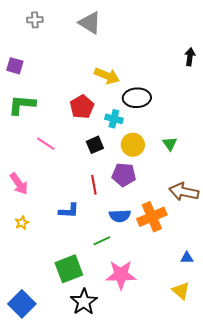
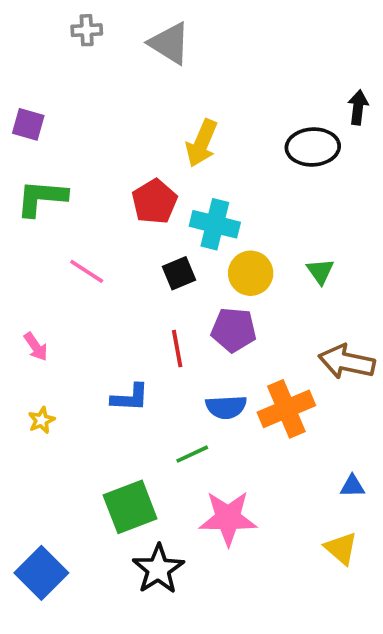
gray cross: (35, 20) -> (87, 30), moved
yellow arrow: (107, 76) -> (202, 143), turned 90
black ellipse: (137, 98) -> (313, 147), moved
cyan cross: (114, 119) -> (215, 224), size x1.4
pink arrow: (19, 184) -> (36, 347), size x0.7

